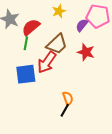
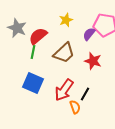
red arrow: (47, 62) -> (64, 90), moved
blue square: (26, 74) -> (33, 83), turned 30
black line: (65, 110) -> (85, 94), moved

